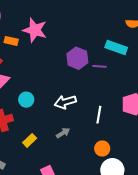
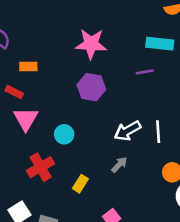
pink star: (35, 30) -> (91, 44), moved
purple hexagon: (77, 58) -> (91, 87), moved
white arrow: (65, 102) -> (127, 131), moved

